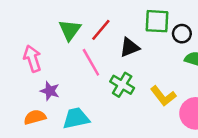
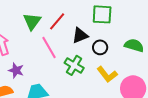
black circle: (182, 34) -> (100, 47), moved

